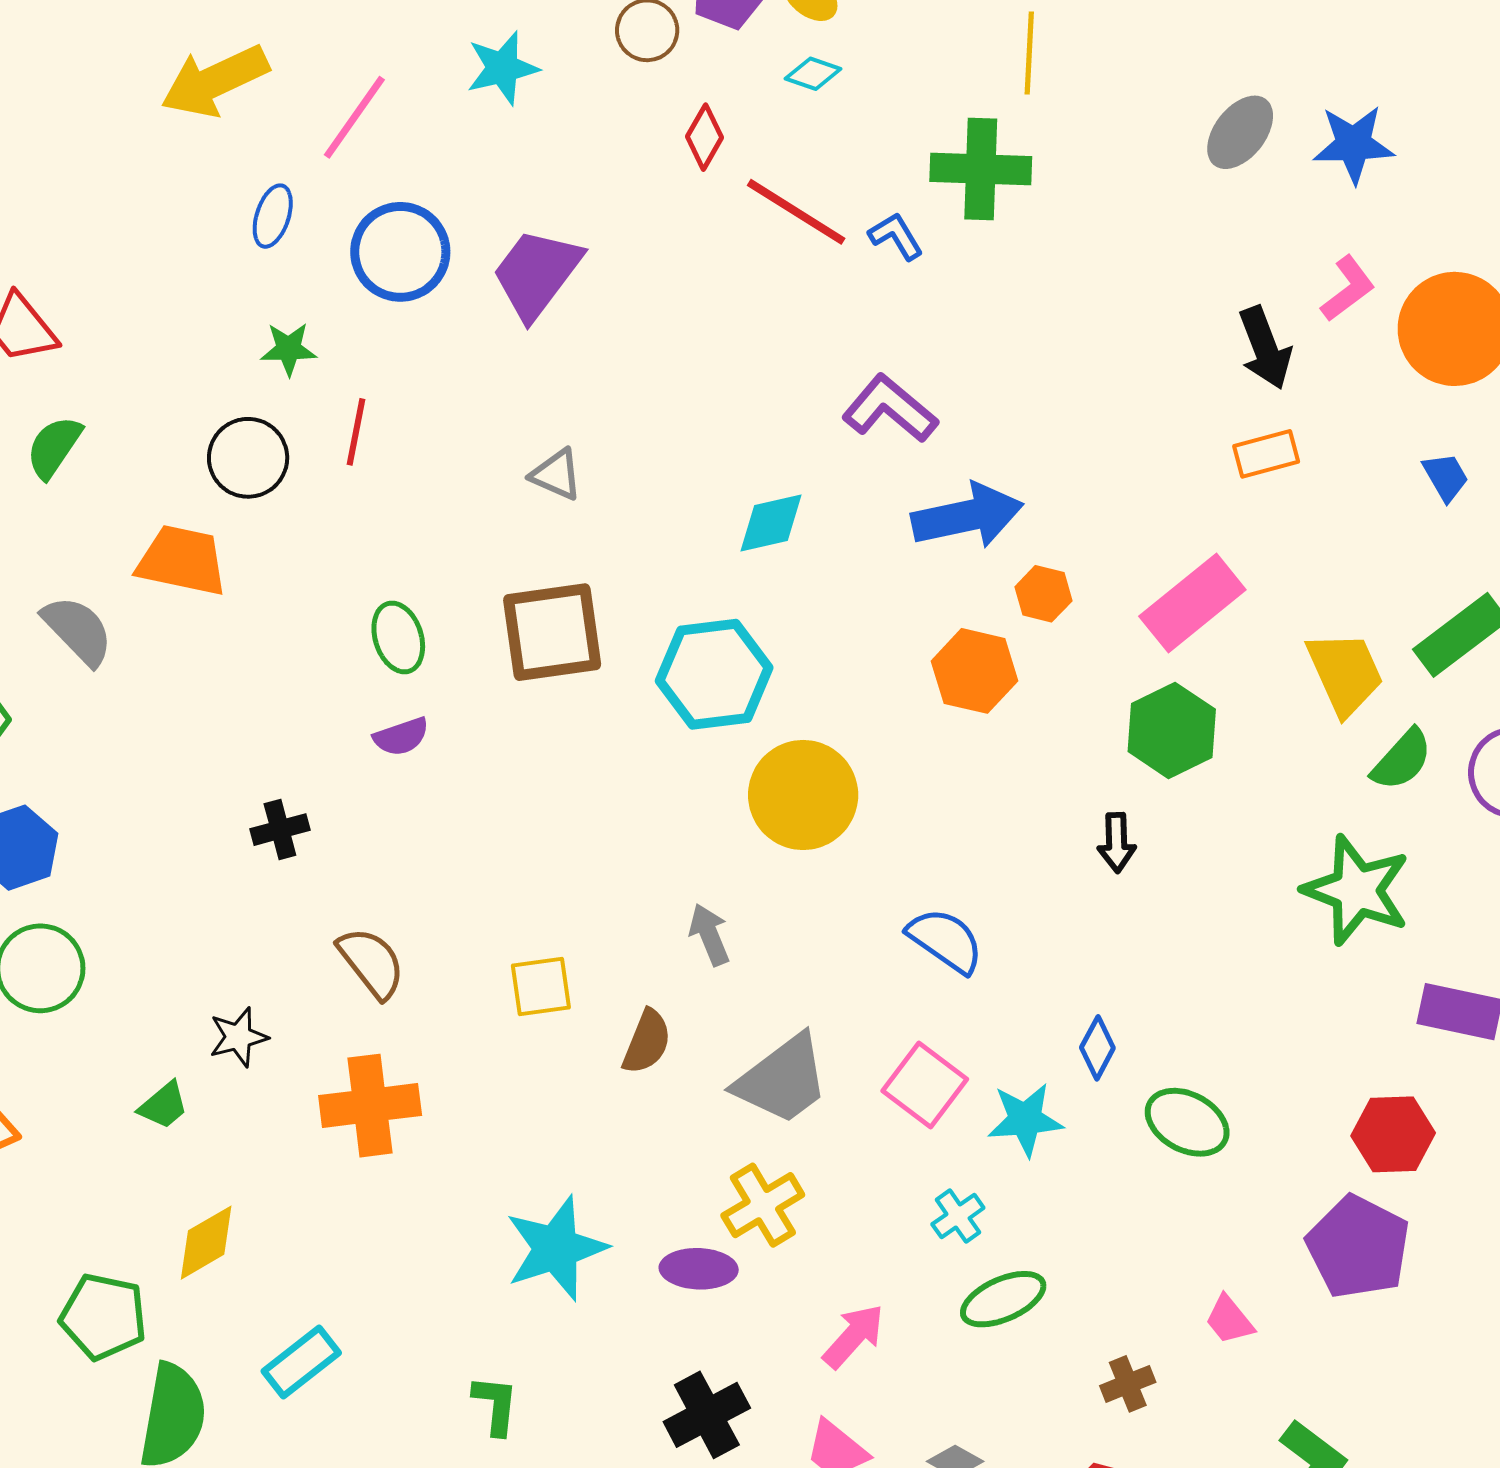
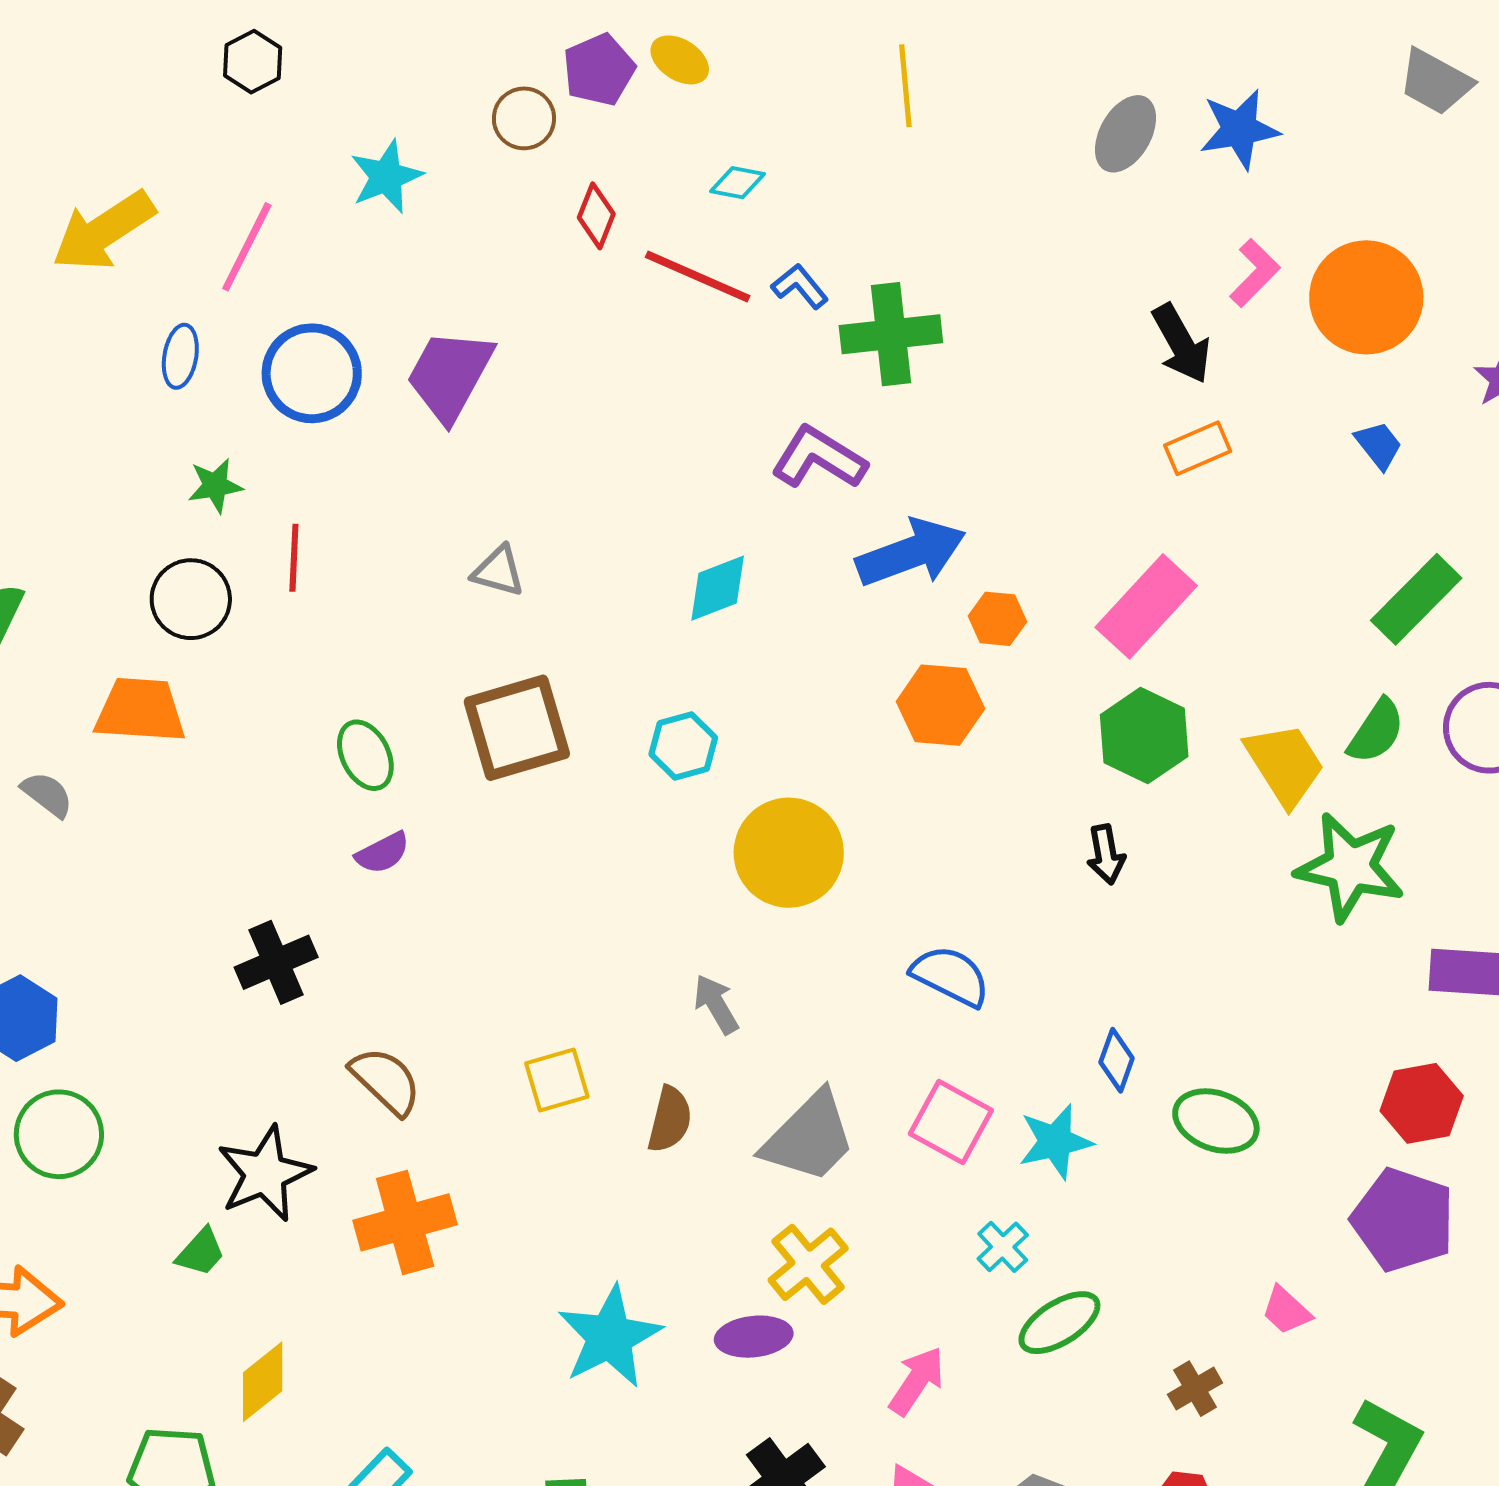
cyan diamond: (813, 74) -> (738, 183), moved
green cross: (981, 169) -> (891, 334), moved
gray semicircle: (78, 630) -> (47, 794), size x0.7
yellow trapezoid: (1345, 673) -> (1285, 764), moved
cyan hexagon: (714, 674) -> (683, 746), size x0.6
black cross: (280, 830) -> (276, 962), size x1.4
black star: (238, 1037) -> (265, 1174), size x1.6

